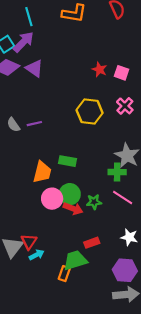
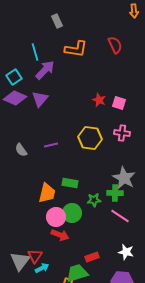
purple arrow: (23, 42) -> (45, 70), moved
purple triangle: (34, 68) -> (40, 99), turned 36
pink cross: (125, 106) -> (122, 133), turned -35
purple line: (34, 124) -> (51, 145), moved
green star: (94, 202) -> (94, 200), moved
red arrow: (73, 209) -> (60, 235), moved

